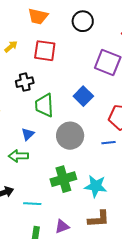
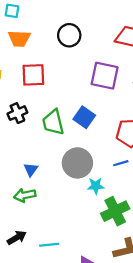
green trapezoid: (44, 105) -> (53, 122), moved
green cross: (63, 179) -> (115, 211), moved
cyan star: (96, 186) -> (96, 186), moved, size x0.7

